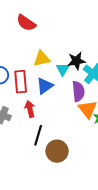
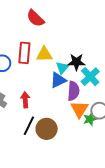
red rectangle: (21, 82) -> (24, 53), moved
blue triangle: (45, 86) -> (58, 80), moved
brown circle: (57, 151) -> (47, 129), moved

